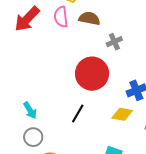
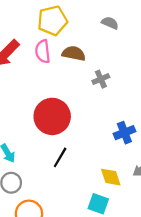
red circle: (92, 74) -> (52, 116), moved
yellow diamond: (122, 114) -> (111, 177), moved, turned 60

